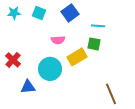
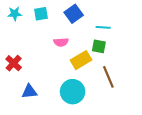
cyan square: (39, 13) -> (41, 14), turned -32
cyan circle: (50, 69) -> (73, 92), moved
brown line: (111, 94) -> (108, 77), moved

